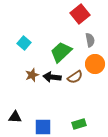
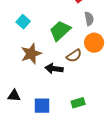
brown star: (32, 75) -> (31, 54), size x1.5
black arrow: (52, 77) -> (54, 69), moved

